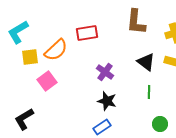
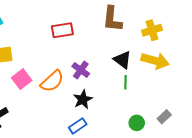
orange semicircle: (56, 50) -> (52, 81), moved
green line: (149, 92) -> (125, 82), moved
black star: (107, 101) -> (83, 99), turned 30

